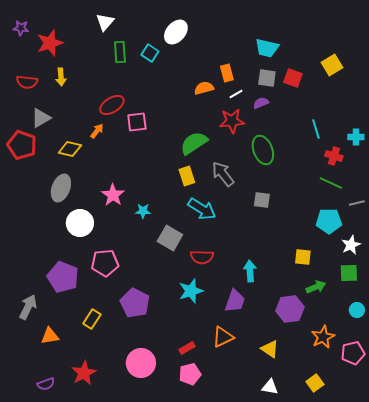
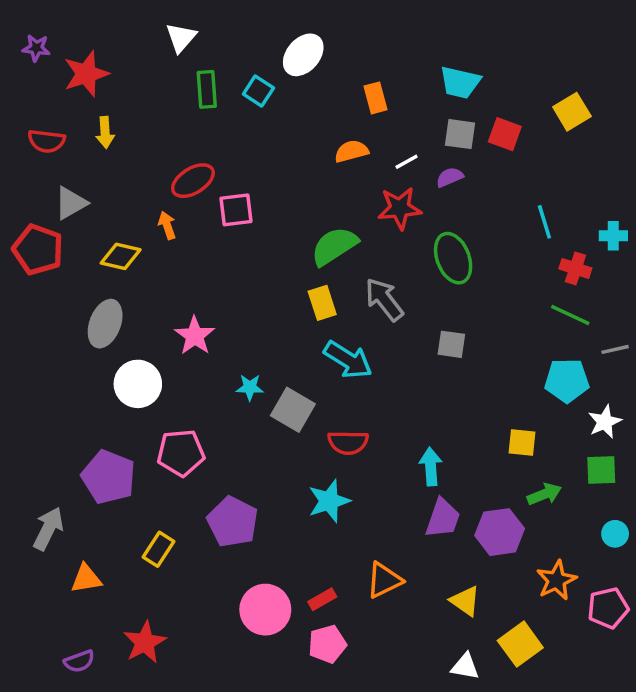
orange rectangle: (227, 73) -> (376, 98), moved
orange arrow: (97, 131) -> (167, 225), turned -56
cyan star: (143, 211) -> (250, 387), moved
purple trapezoid: (235, 301) -> (443, 518), moved
pink circle: (141, 363) -> (265, 610), moved
yellow square: (315, 383) -> (520, 644), moved, size x1.4

